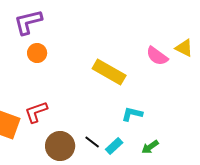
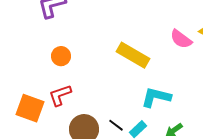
orange circle: (37, 53) -> (61, 56), moved
cyan L-shape: (132, 114) -> (156, 97), size x1.4

